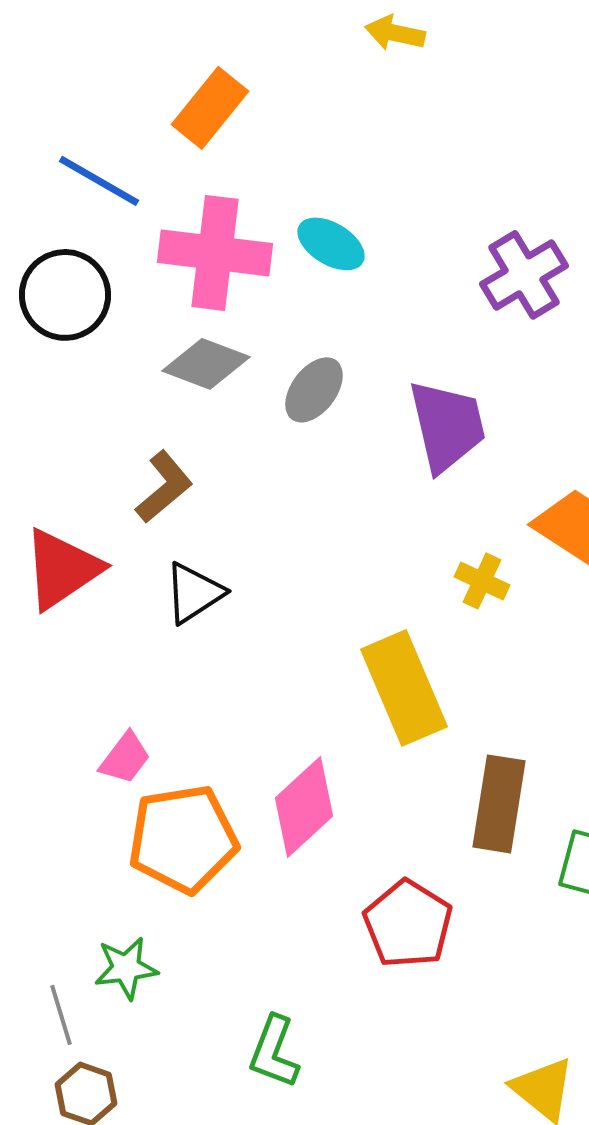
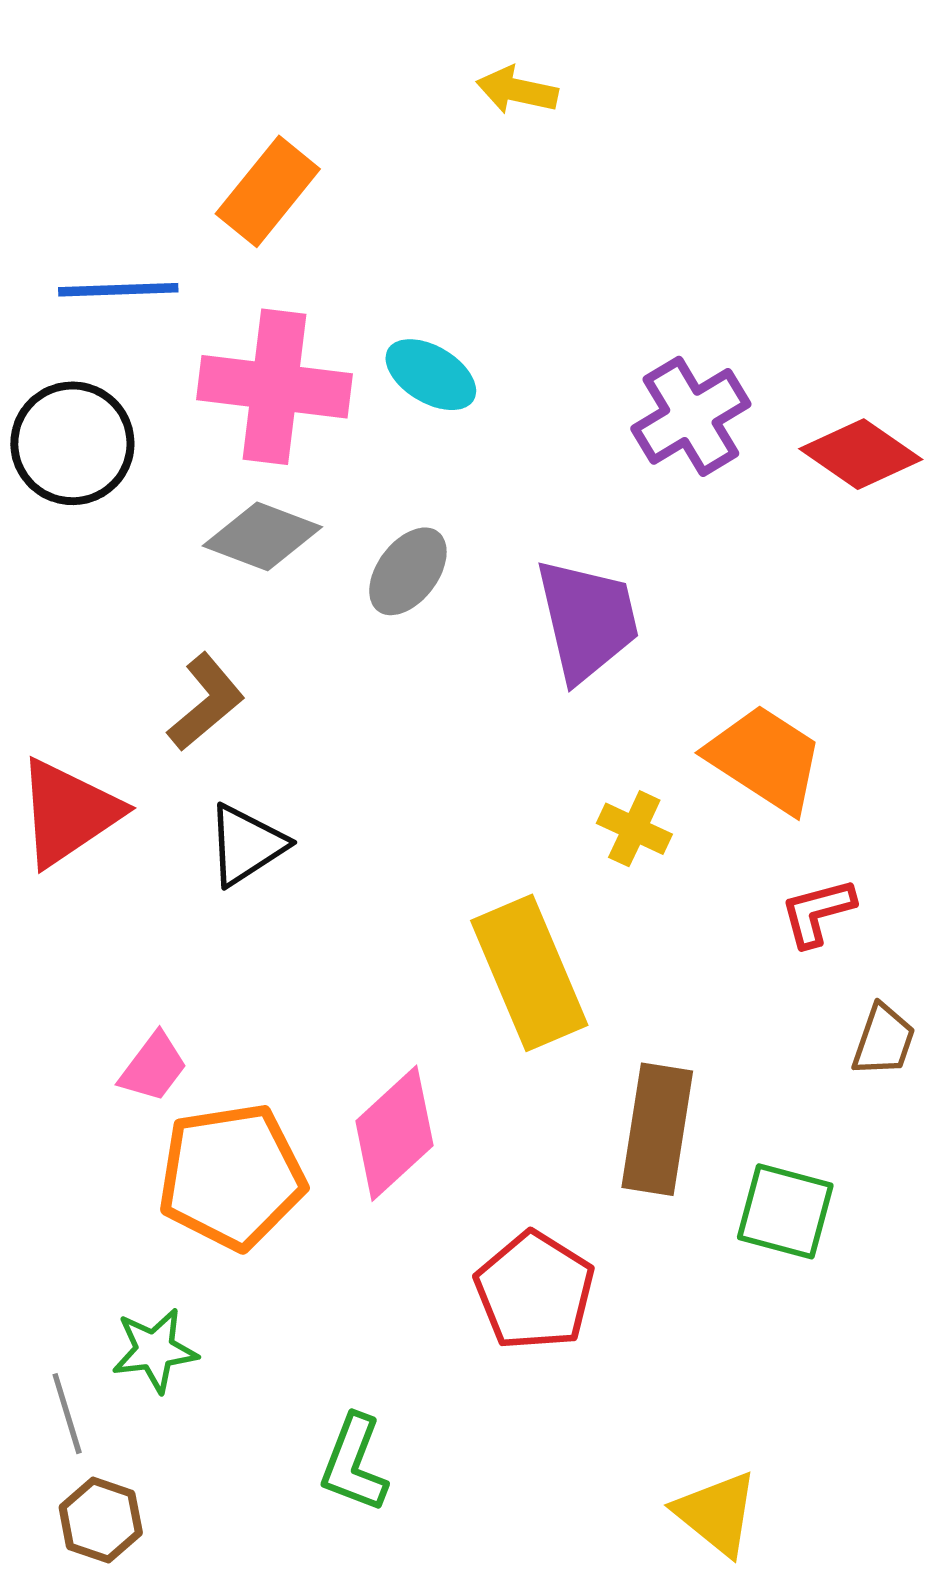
blue line: (99, 181) -> (118, 290), turned -32

